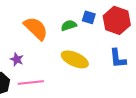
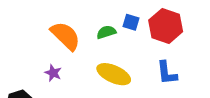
purple star: (17, 59) -> (53, 73), moved

